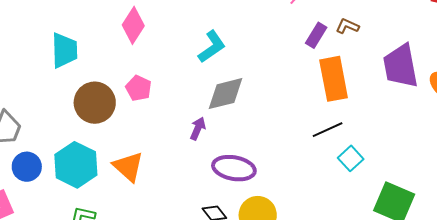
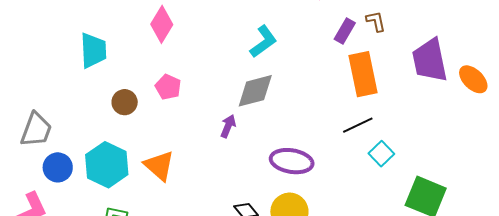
brown L-shape: (347, 26) -> (376, 21), turned 55
cyan L-shape: (212, 47) -> (263, 42), moved
brown circle: (95, 103) -> (125, 102), size x0.6
purple ellipse: (234, 168) -> (292, 161), moved

